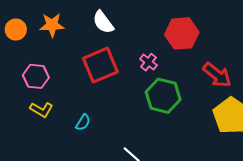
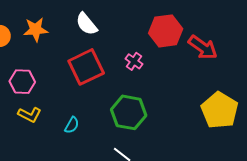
red arrow: (217, 75) -> (203, 48), moved
green hexagon: (163, 96) -> (129, 112), moved

